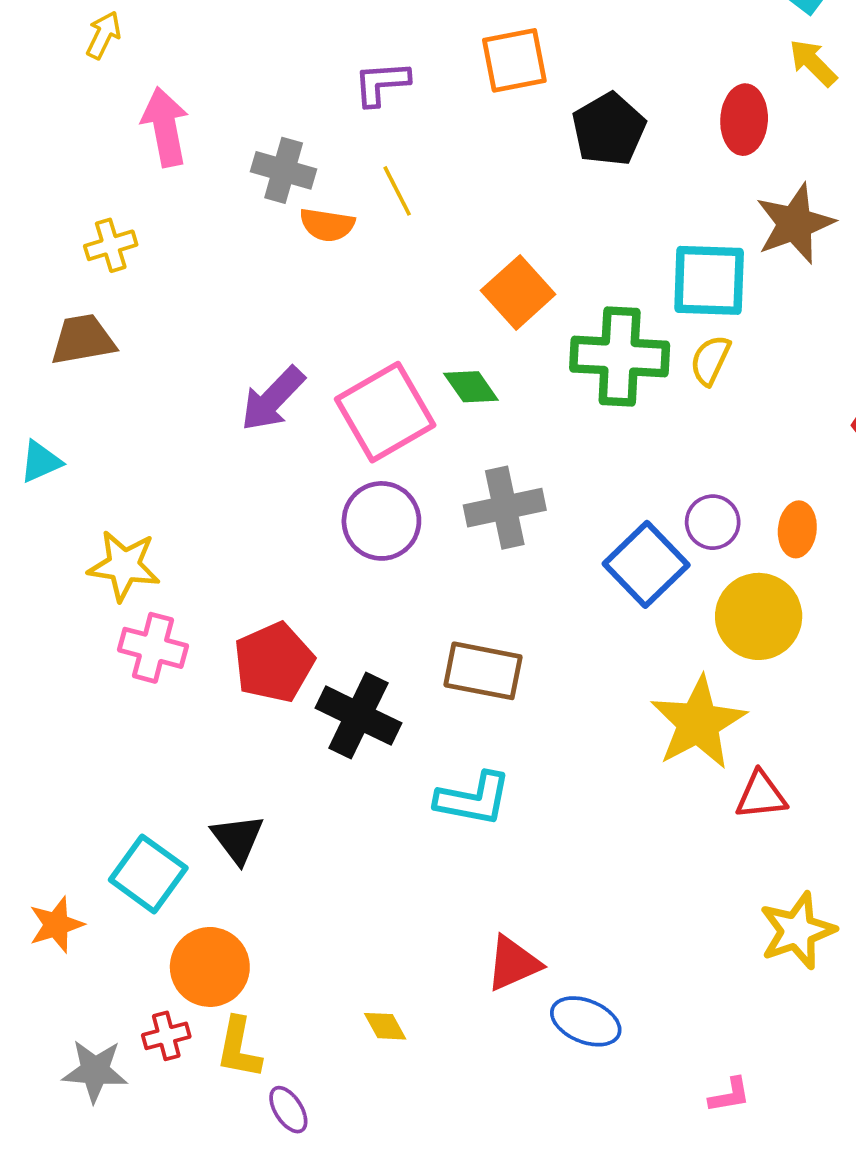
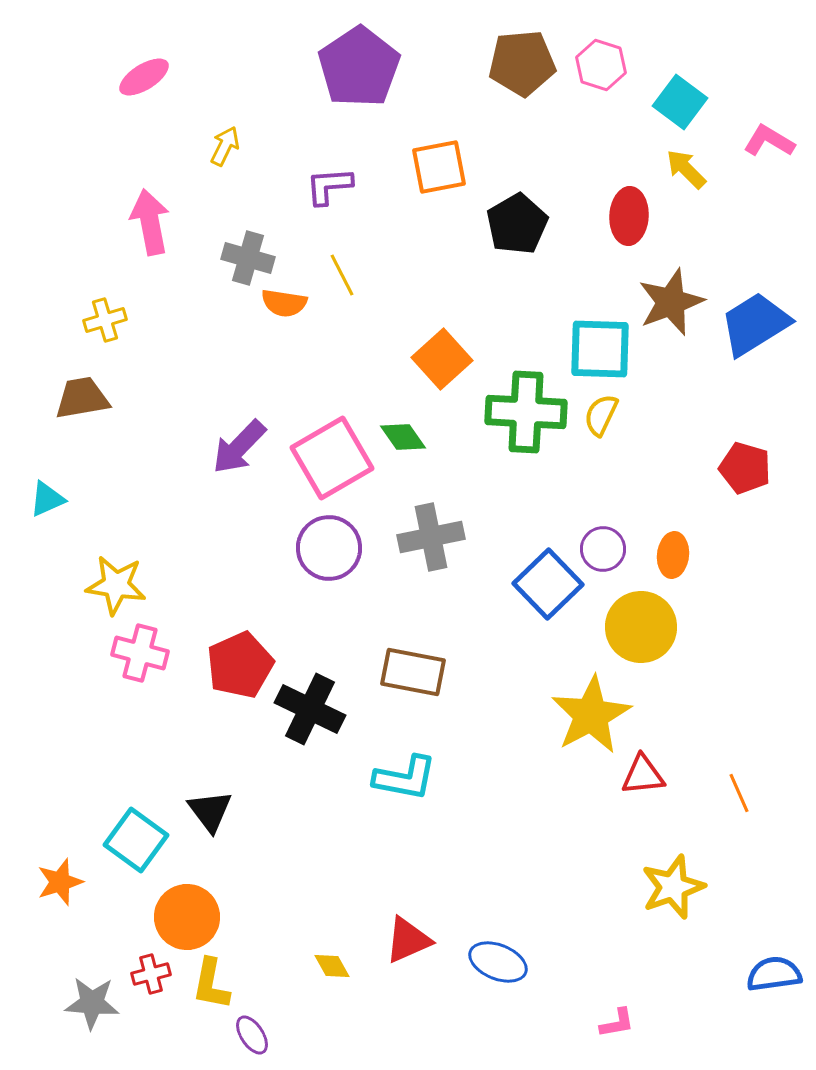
yellow arrow: (103, 35) -> (225, 146), moved
red triangle: (513, 963) -> (408, 940), moved

